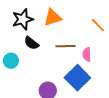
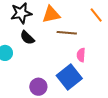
orange line: (98, 25) -> (96, 15), moved
brown line: (65, 46) -> (67, 33), moved

